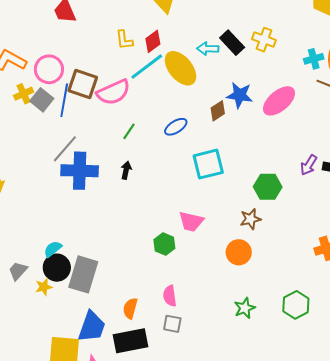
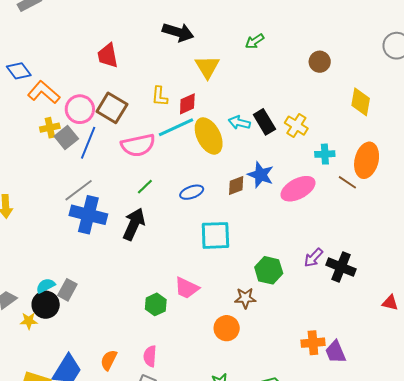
cyan cross: (314, 59) -> (325, 154), moved
brown square: (83, 84) -> (112, 108), moved
black arrow: (126, 170) -> (134, 224), size x1.8
gray rectangle: (83, 274) -> (67, 290), moved, size x0.6

